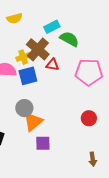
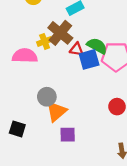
green semicircle: (69, 39) -> (97, 46), moved
blue square: (28, 76) -> (89, 59), moved

